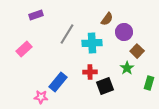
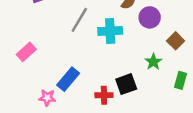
pink rectangle: (24, 49) -> (26, 52), moved
brown square: (137, 51) -> (176, 41), moved
red cross: (90, 72) -> (104, 95), moved

